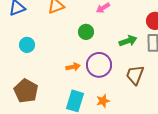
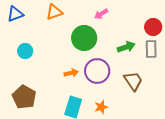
green circle: (86, 32) -> (84, 38), size x1.6
brown trapezoid: (135, 75) -> (133, 81), turned 125

